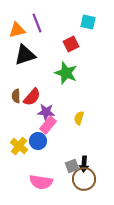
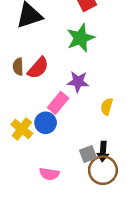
green star: (66, 73) -> (81, 38), turned 30
purple star: (46, 112) -> (78, 82), moved
yellow semicircle: (79, 118) -> (107, 107), moved
pink semicircle: (41, 182) -> (49, 174), size x0.7

